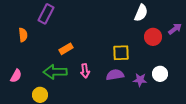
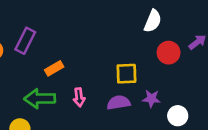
purple rectangle: (46, 14) -> (25, 41), moved
white circle: (160, 74) -> (178, 116), moved
purple star: (140, 80) -> (151, 99), moved

